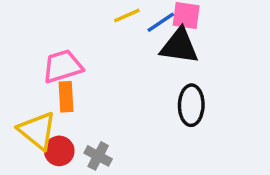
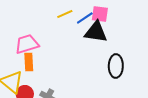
black ellipse: (191, 105) -> (116, 66), moved

